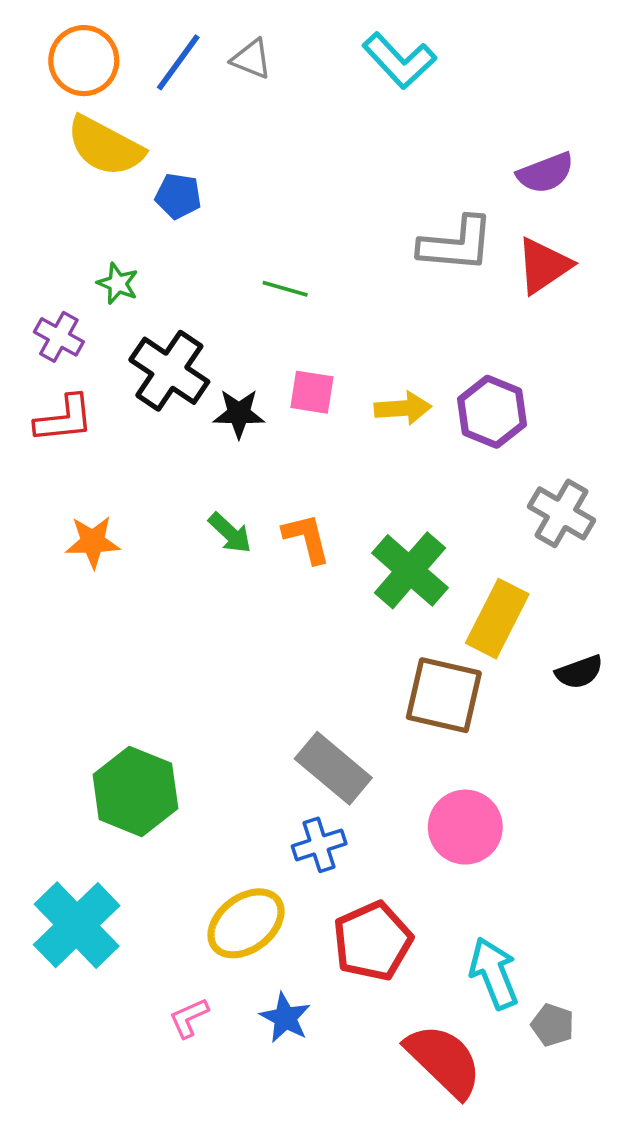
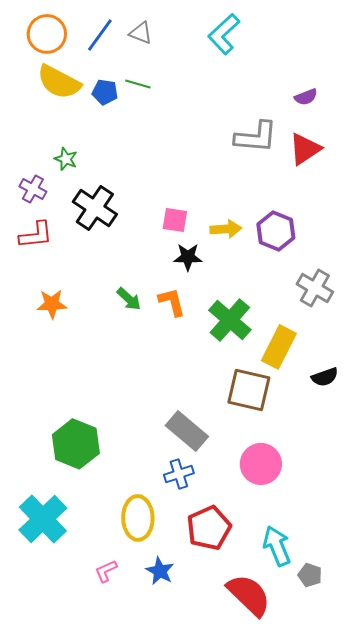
cyan L-shape: (399, 61) -> (224, 34), turned 90
purple semicircle: (545, 173) -> (306, 97), size x0.7
blue pentagon: (178, 196) -> (105, 92), moved
green line: (285, 289) -> (138, 84), moved
black star: (239, 414) -> (188, 257), moved
yellow ellipse: (246, 923) -> (138, 518), turned -54

